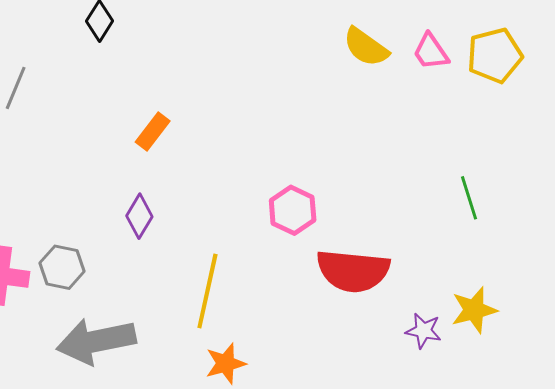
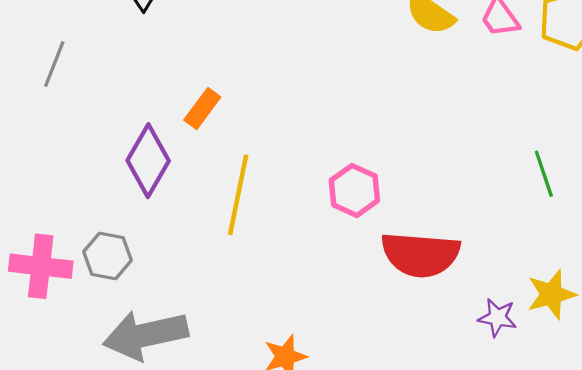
purple diamond: (139, 216) -> (148, 161), moved, size x1.5
yellow line: (207, 291) -> (238, 195), moved

